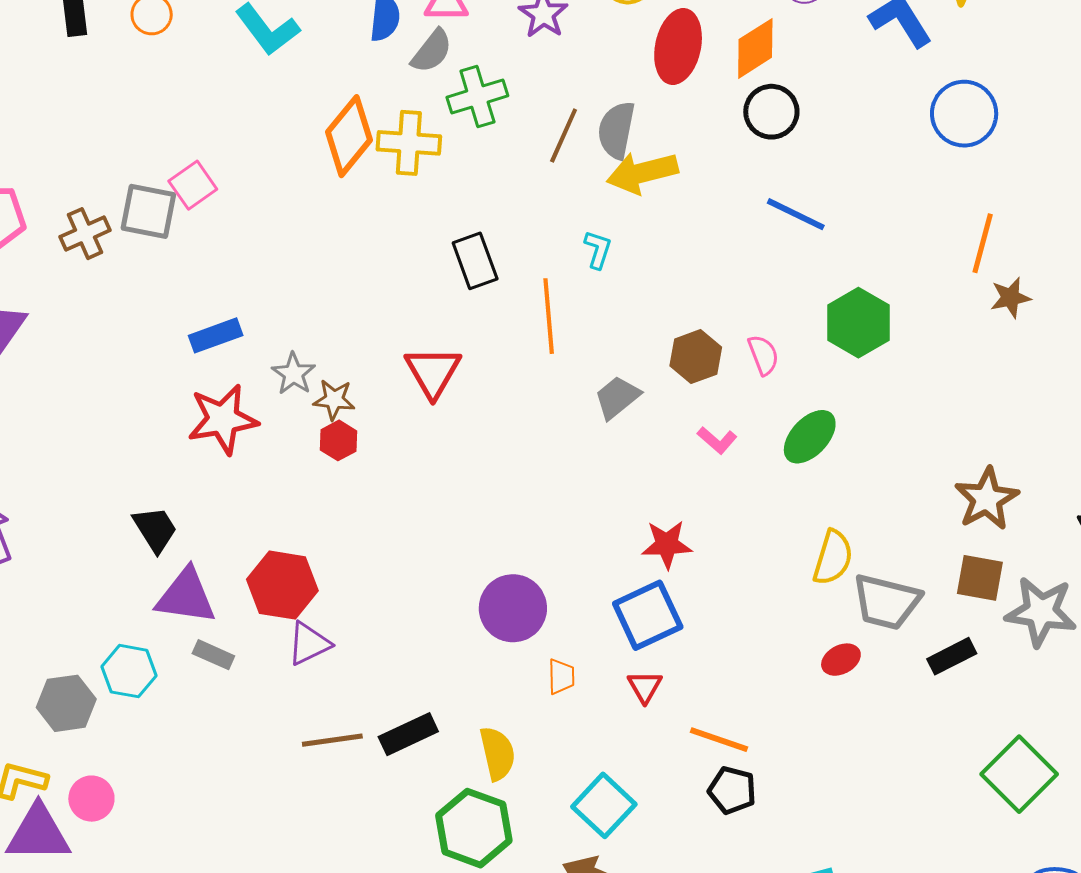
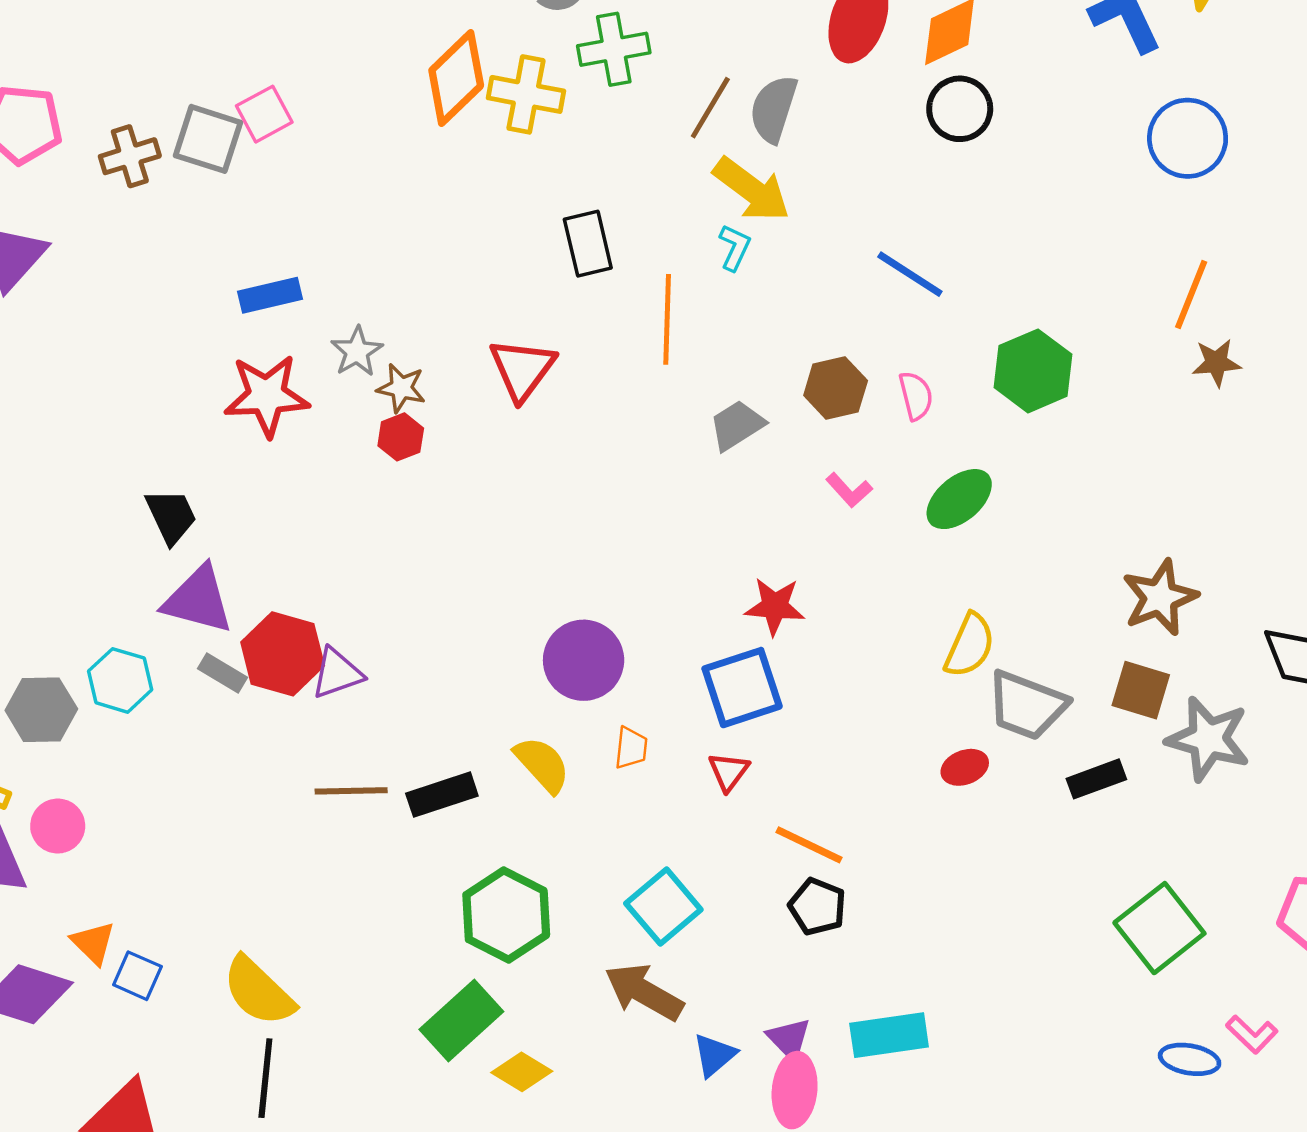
yellow arrow: (642, 173) -> (752, 190), moved, turned -136
blue line: (796, 214) -> (910, 274), moved
red hexagon: (282, 585) -> (283, 654), moved
yellow semicircle: (497, 753) -> (542, 764), moved, turned -36

